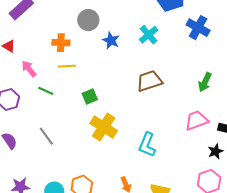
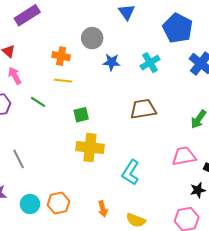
blue star: (111, 40) -> (111, 62), turned -30
pink arrow: (29, 69) -> (15, 76), moved
yellow cross: (104, 127) -> (90, 147), turned -36
gray line: (46, 136) -> (19, 159), moved

